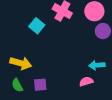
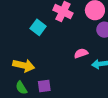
pink semicircle: (86, 81) -> (81, 53), moved

